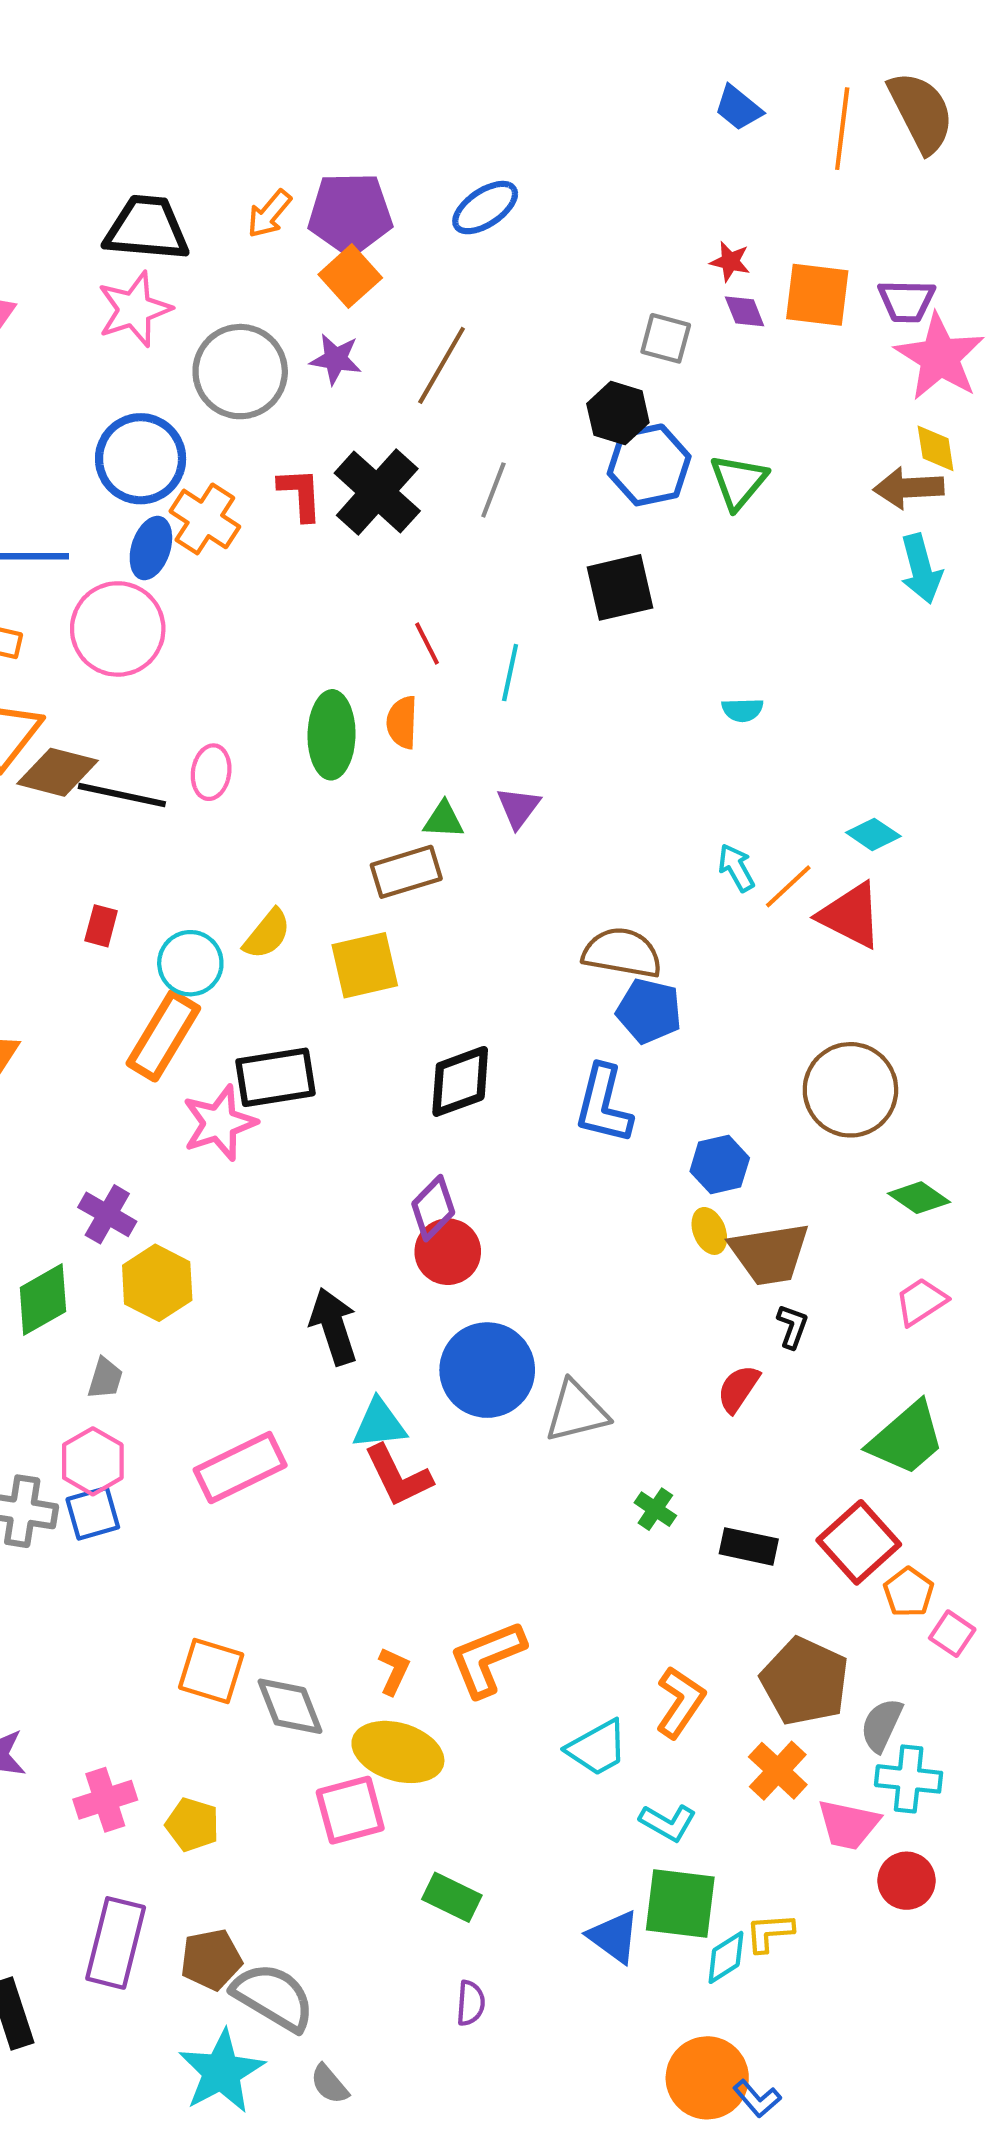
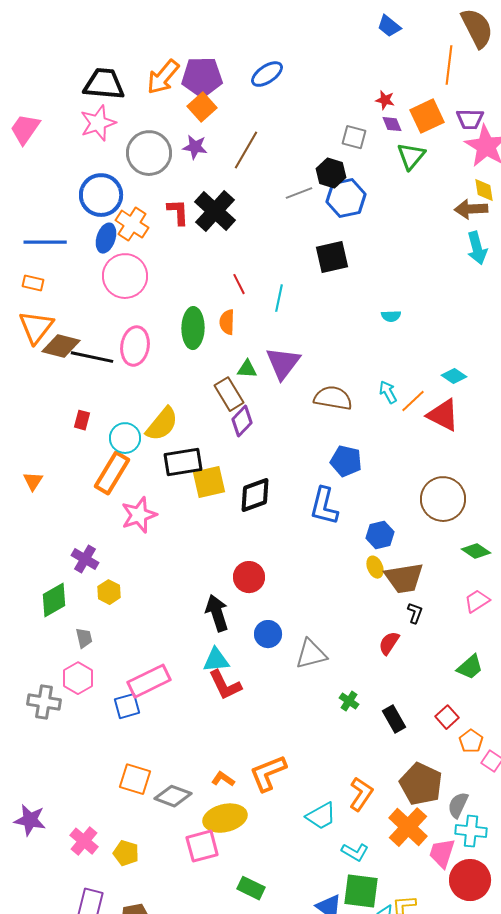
orange line: (842, 129) -> (449, 65), moved
orange arrow: (269, 214) -> (163, 77), size x1.5
orange square: (817, 295) -> (427, 116), turned -32
green triangle: (738, 482) -> (411, 156), moved
gray line: (493, 490) -> (299, 193), moved, turned 48
pink circle: (118, 629) -> (125, 276), moved
pink ellipse: (211, 772) -> (135, 346), size x1.5
purple triangle: (518, 807) -> (283, 363), size x1.6
brown rectangle: (406, 872) -> (229, 394), turned 76
yellow semicircle: (267, 934) -> (162, 424), size x1.4
brown semicircle: (622, 953) -> (333, 398), moved
yellow square: (365, 965) -> (209, 482), moved
black rectangle: (275, 1077) -> (183, 462), moved
purple diamond: (433, 1208) -> (242, 421), moved
yellow hexagon: (157, 1283) -> (109, 592), size x0.7
black arrow: (334, 1326) -> (217, 613), moved
blue circle: (487, 1370) -> (268, 634), size x0.6
gray trapezoid: (105, 1378) -> (84, 638), turned -30
green trapezoid: (907, 1439) -> (470, 667), size x0.7
blue square: (93, 1513) -> (127, 706), moved
red square: (859, 1542) -> (447, 717), size x0.6
black rectangle: (749, 1546) -> (394, 719), turned 48
orange L-shape: (394, 1671) -> (223, 779), turned -80
gray diamond: (290, 1706) -> (173, 796), turned -48
yellow ellipse: (398, 1752) -> (225, 818), turned -30
orange cross: (778, 1771) -> (408, 827), size x1.4
pink cross: (105, 1800) -> (84, 841), turned -32
pink trapezoid: (848, 1825) -> (442, 853), turned 96
red circle: (907, 1881) -> (470, 880), size x1.5

